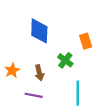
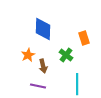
orange star: (12, 70) -> (28, 55), moved

